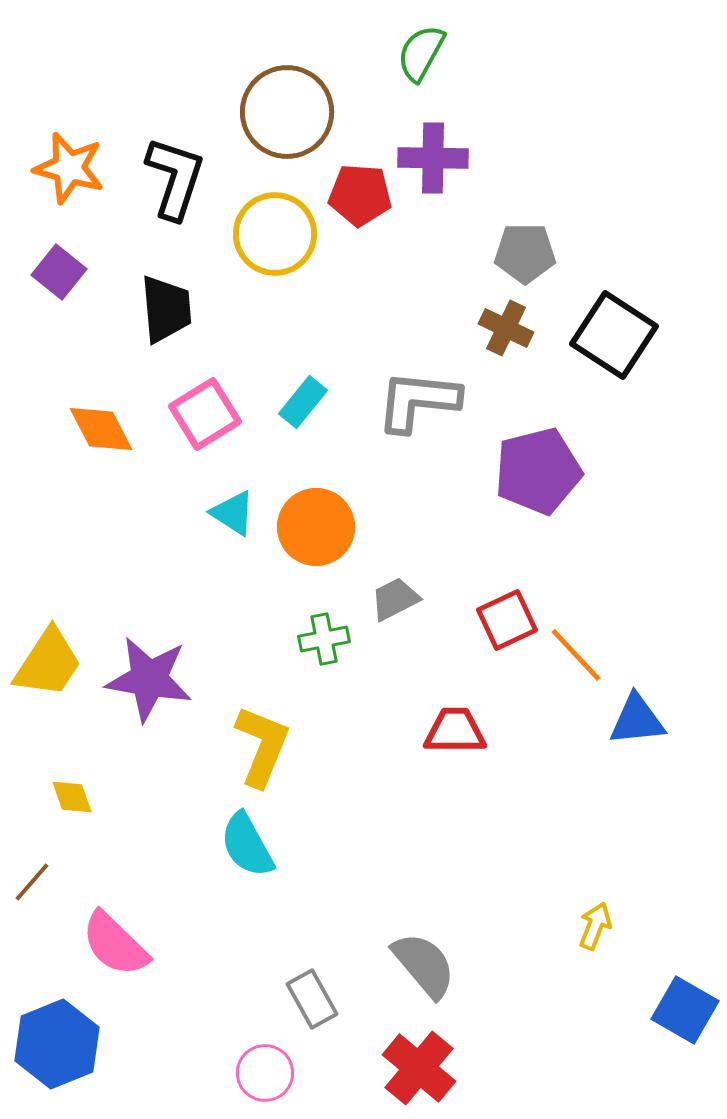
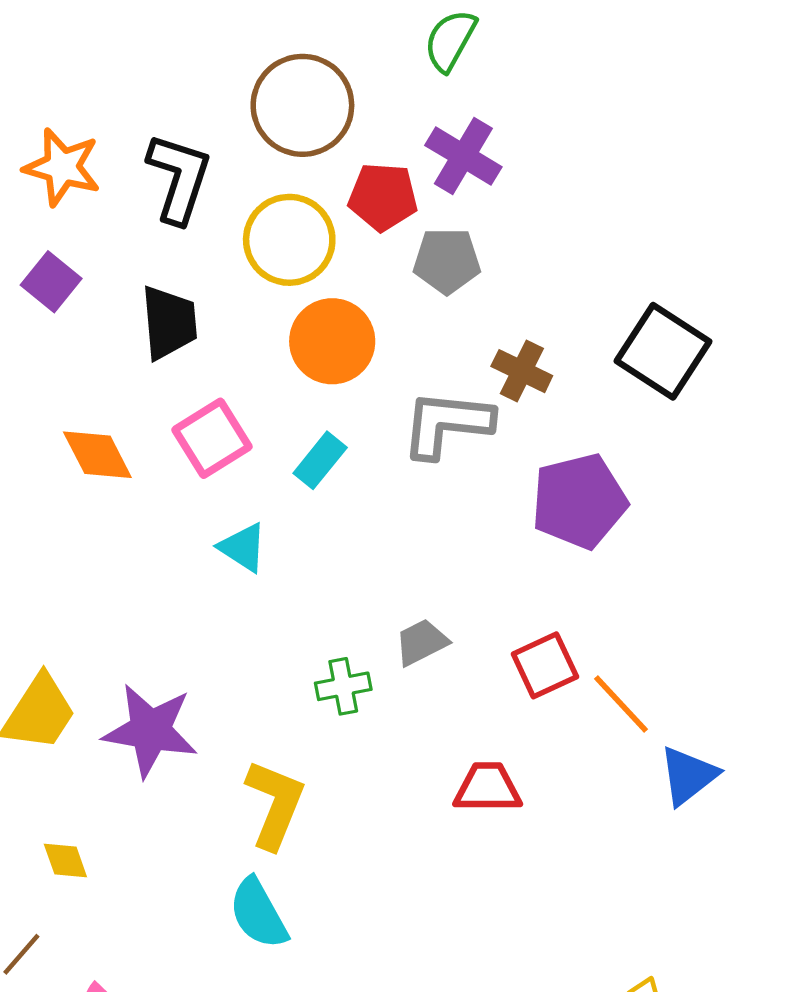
purple cross: (433, 158) -> (463, 156), turned 30
gray pentagon: (525, 253) -> (447, 261), moved
brown cross: (506, 328) -> (522, 371), moved
cyan rectangle: (303, 402) -> (320, 460), moved
orange circle: (316, 527) -> (332, 341), moved
blue triangle: (637, 720) -> (688, 776), turned -32

